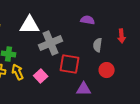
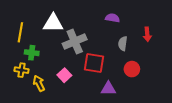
yellow arrow: (18, 72) -> (39, 83), moved

